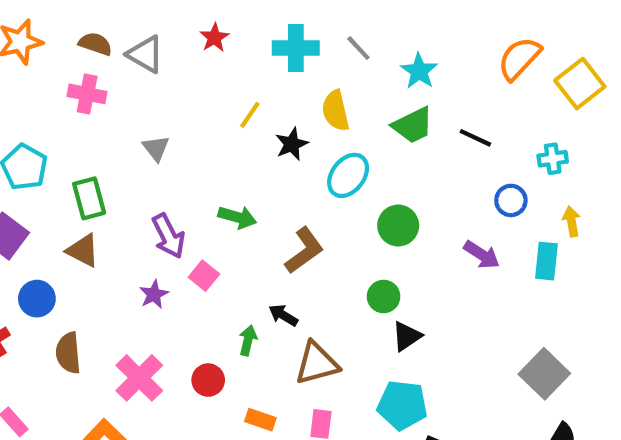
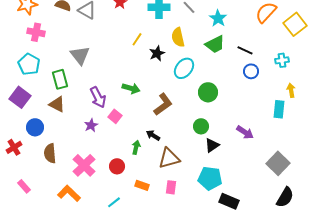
pink cross: (87, 94) -> (36, 32), moved
gray triangle: (156, 148) -> (80, 55), moved, size x1.5
blue circle: (511, 200) -> (251, 71), moved
purple arrow: (482, 255) -> (245, 132), moved

